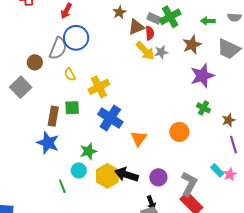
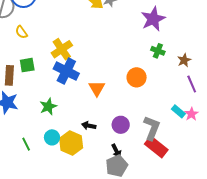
yellow cross: (99, 87) -> (62, 49), moved
cyan circle: (79, 171) -> (52, 137), moved
black arrow: (127, 175) -> (89, 126), size x0.6
yellow hexagon: (107, 176) -> (71, 143), moved

